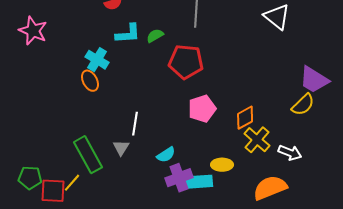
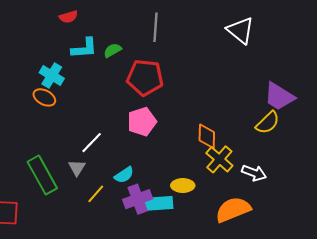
orange ellipse: (90, 81) -> (44, 97), turned -35
pink pentagon: (202, 109) -> (142, 122), moved
orange diamond: (245, 118) -> (207, 136), turned -60
white line: (135, 124) -> (92, 143), turned 35
yellow line: (72, 183) -> (96, 194), moved

